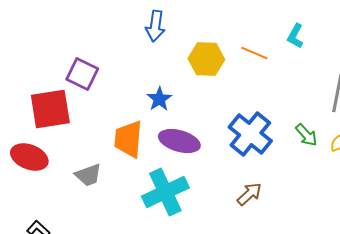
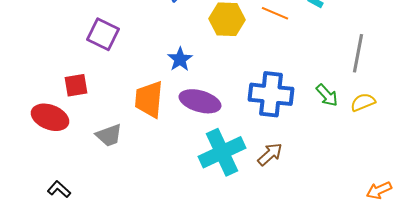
red square: (50, 109) -> (76, 85), moved, size x0.6
blue cross: (250, 134) -> (271, 94), turned -33
cyan cross: (165, 192) -> (222, 152), moved

